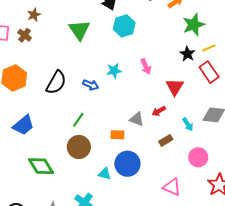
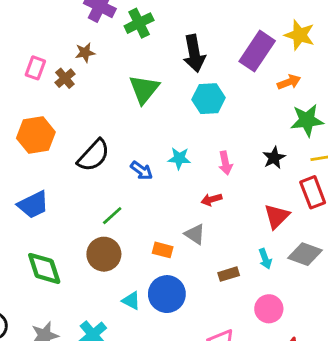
black star: (187, 54) -> (274, 158), moved
red triangle: (175, 87) -> (277, 216), moved
red arrow: (159, 111) -> (211, 199), moved

